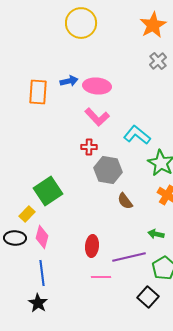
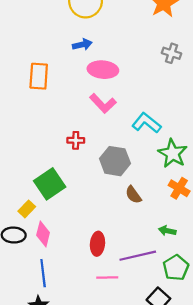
gray cross: (158, 61) -> (171, 53), moved, turned -30
blue arrow: (69, 81) -> (82, 45), moved
red cross: (89, 147) -> (76, 140), moved

